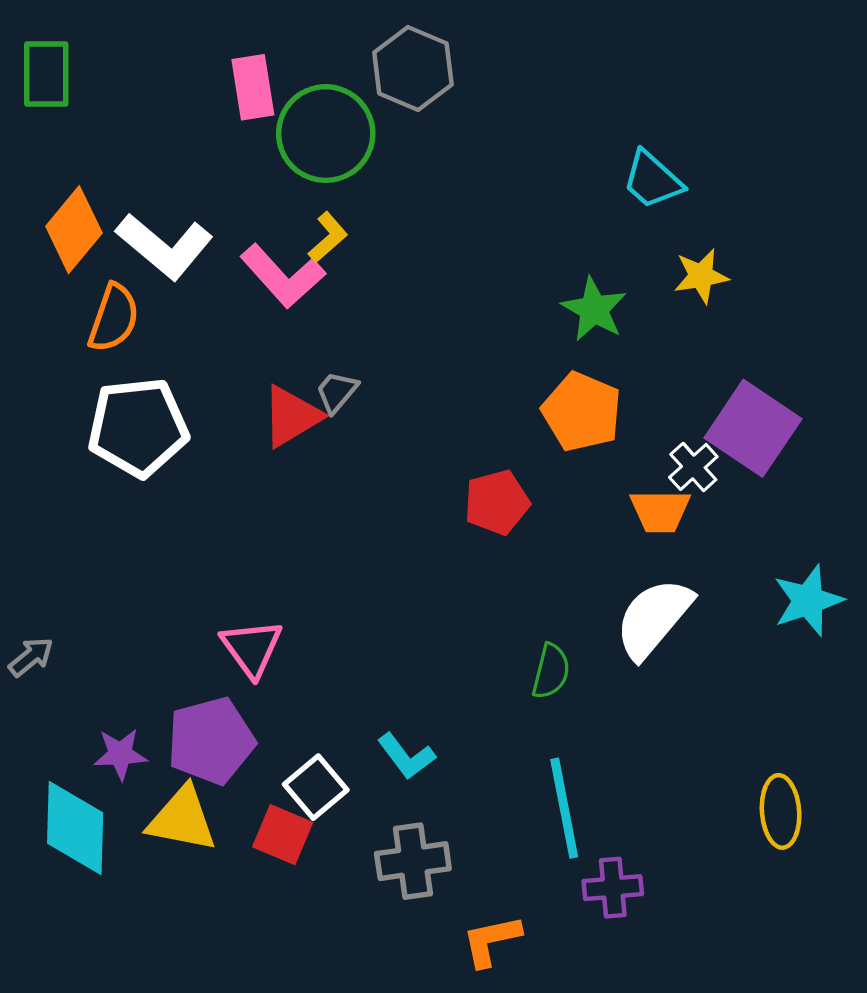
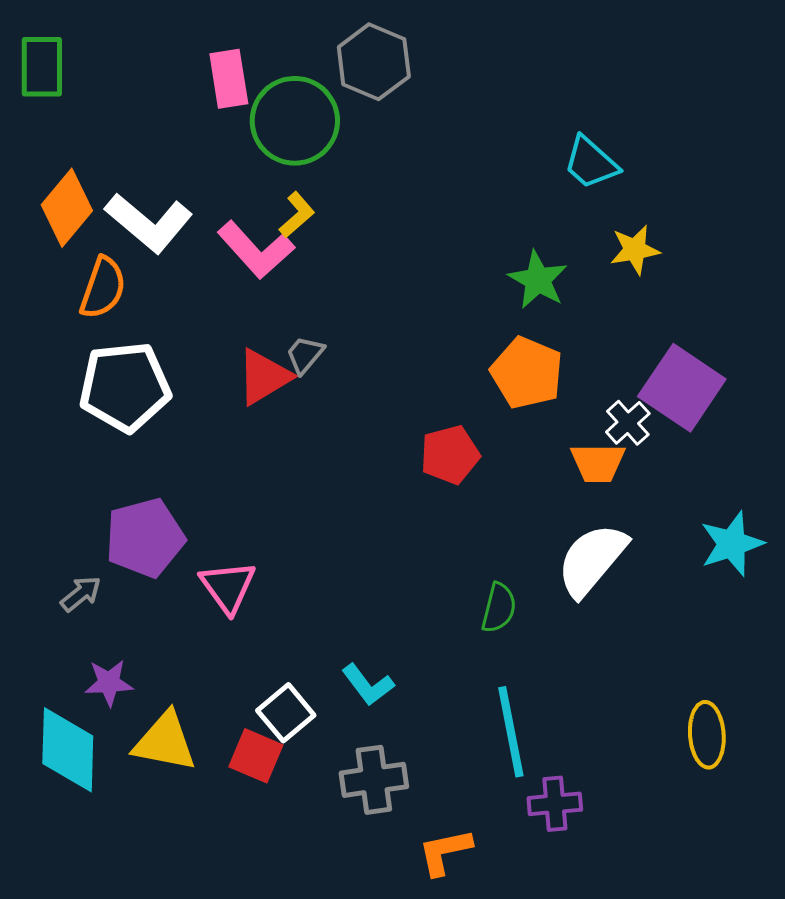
gray arrow: (31, 657) -> (81, 594), moved
purple pentagon: (211, 741) -> (145, 538), moved

